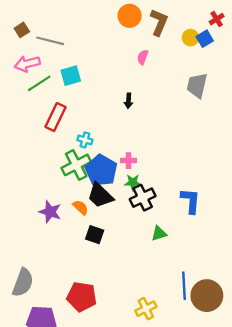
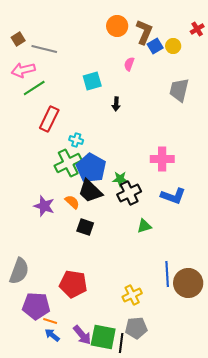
blue square: (205, 39) -> (155, 46), moved
cyan square: (71, 76) -> (92, 81), moved
pink cross: (128, 161) -> (162, 159), moved, size x1.6
blue L-shape: (191, 201) -> (173, 196), turned 105

